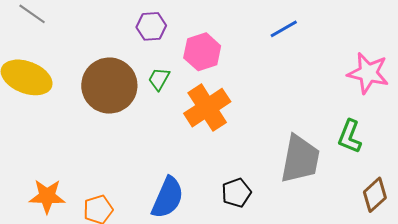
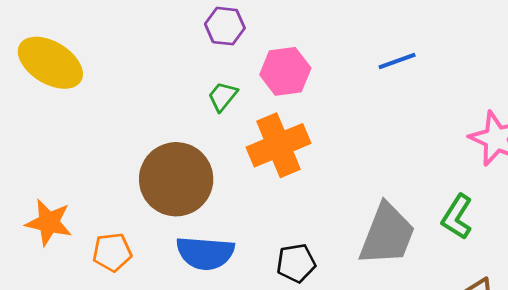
brown circle: (109, 86) -> (176, 179), moved
blue semicircle: (168, 198) -> (205, 253), turned 60

